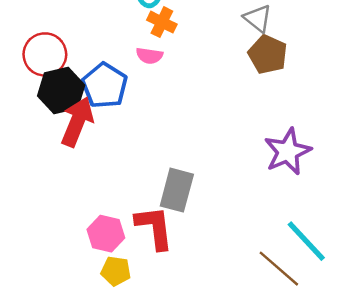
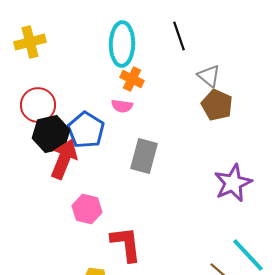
gray rectangle: (177, 190) -> (144, 156), moved
pink hexagon: (106, 234) -> (87, 209), moved

